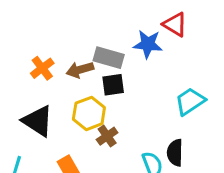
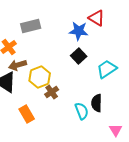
gray rectangle: (109, 58) -> (31, 26), moved, turned -30
brown arrow: (80, 70) -> (18, 65), moved
black square: (113, 85) -> (79, 56), moved, turned -35

